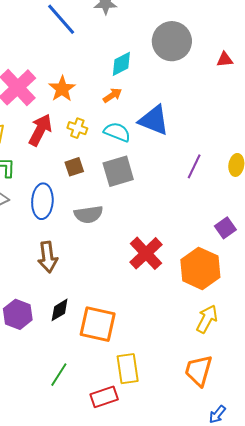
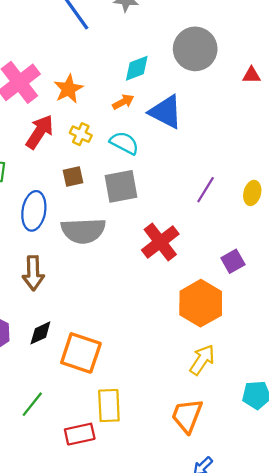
blue triangle: (154, 120) -> (166, 112), moved
gray semicircle: (88, 214) -> (83, 231), size x1.4
red cross: (146, 253) -> (160, 242), moved

